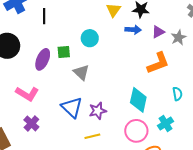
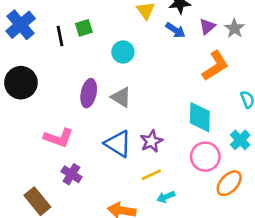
blue arrow: (133, 30) -> (175, 30), turned 42
green square: (64, 52) -> (84, 28), moved
purple ellipse: (43, 59) -> (89, 93), moved

